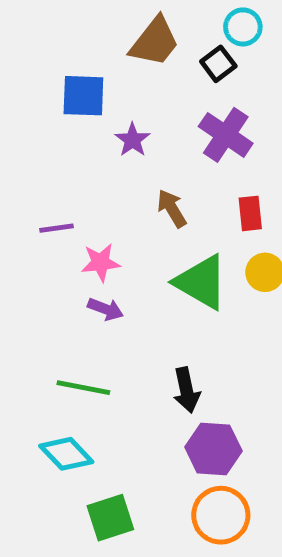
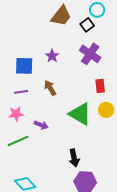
blue square: (83, 96) -> (24, 66), moved
brown arrow: (172, 209) -> (50, 88), moved
pink star: (101, 263) -> (16, 114), moved
green line: (83, 388) -> (18, 141), moved, turned -35

